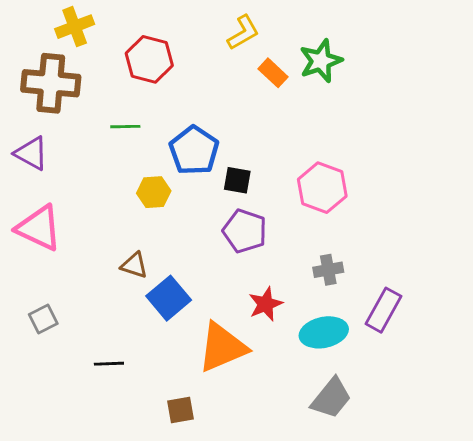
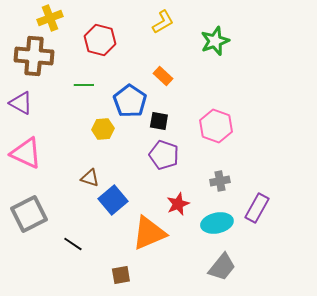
orange rectangle: (273, 73) -> (163, 76), moved
gray square: (43, 319) -> (29, 214), size x1.8
black line: (109, 364) -> (73, 244), turned 36

